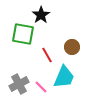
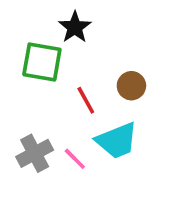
cyan trapezoid: (64, 77) -> (117, 141), turned 45

